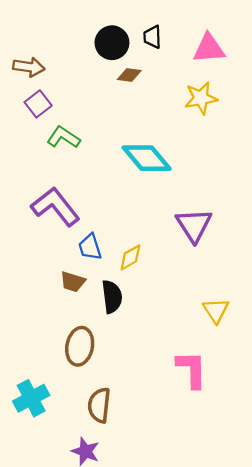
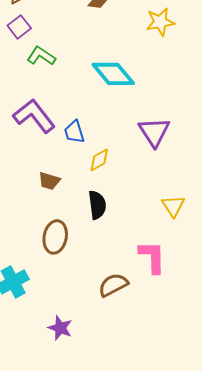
blue trapezoid: (90, 247) -> (74, 132), moved
black semicircle: (112, 297) -> (97, 205), moved
brown semicircle: (99, 405) -> (113, 285), moved, turned 56

